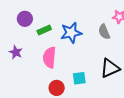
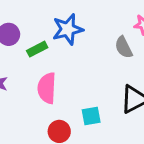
blue star: (71, 33) -> (68, 29), moved

